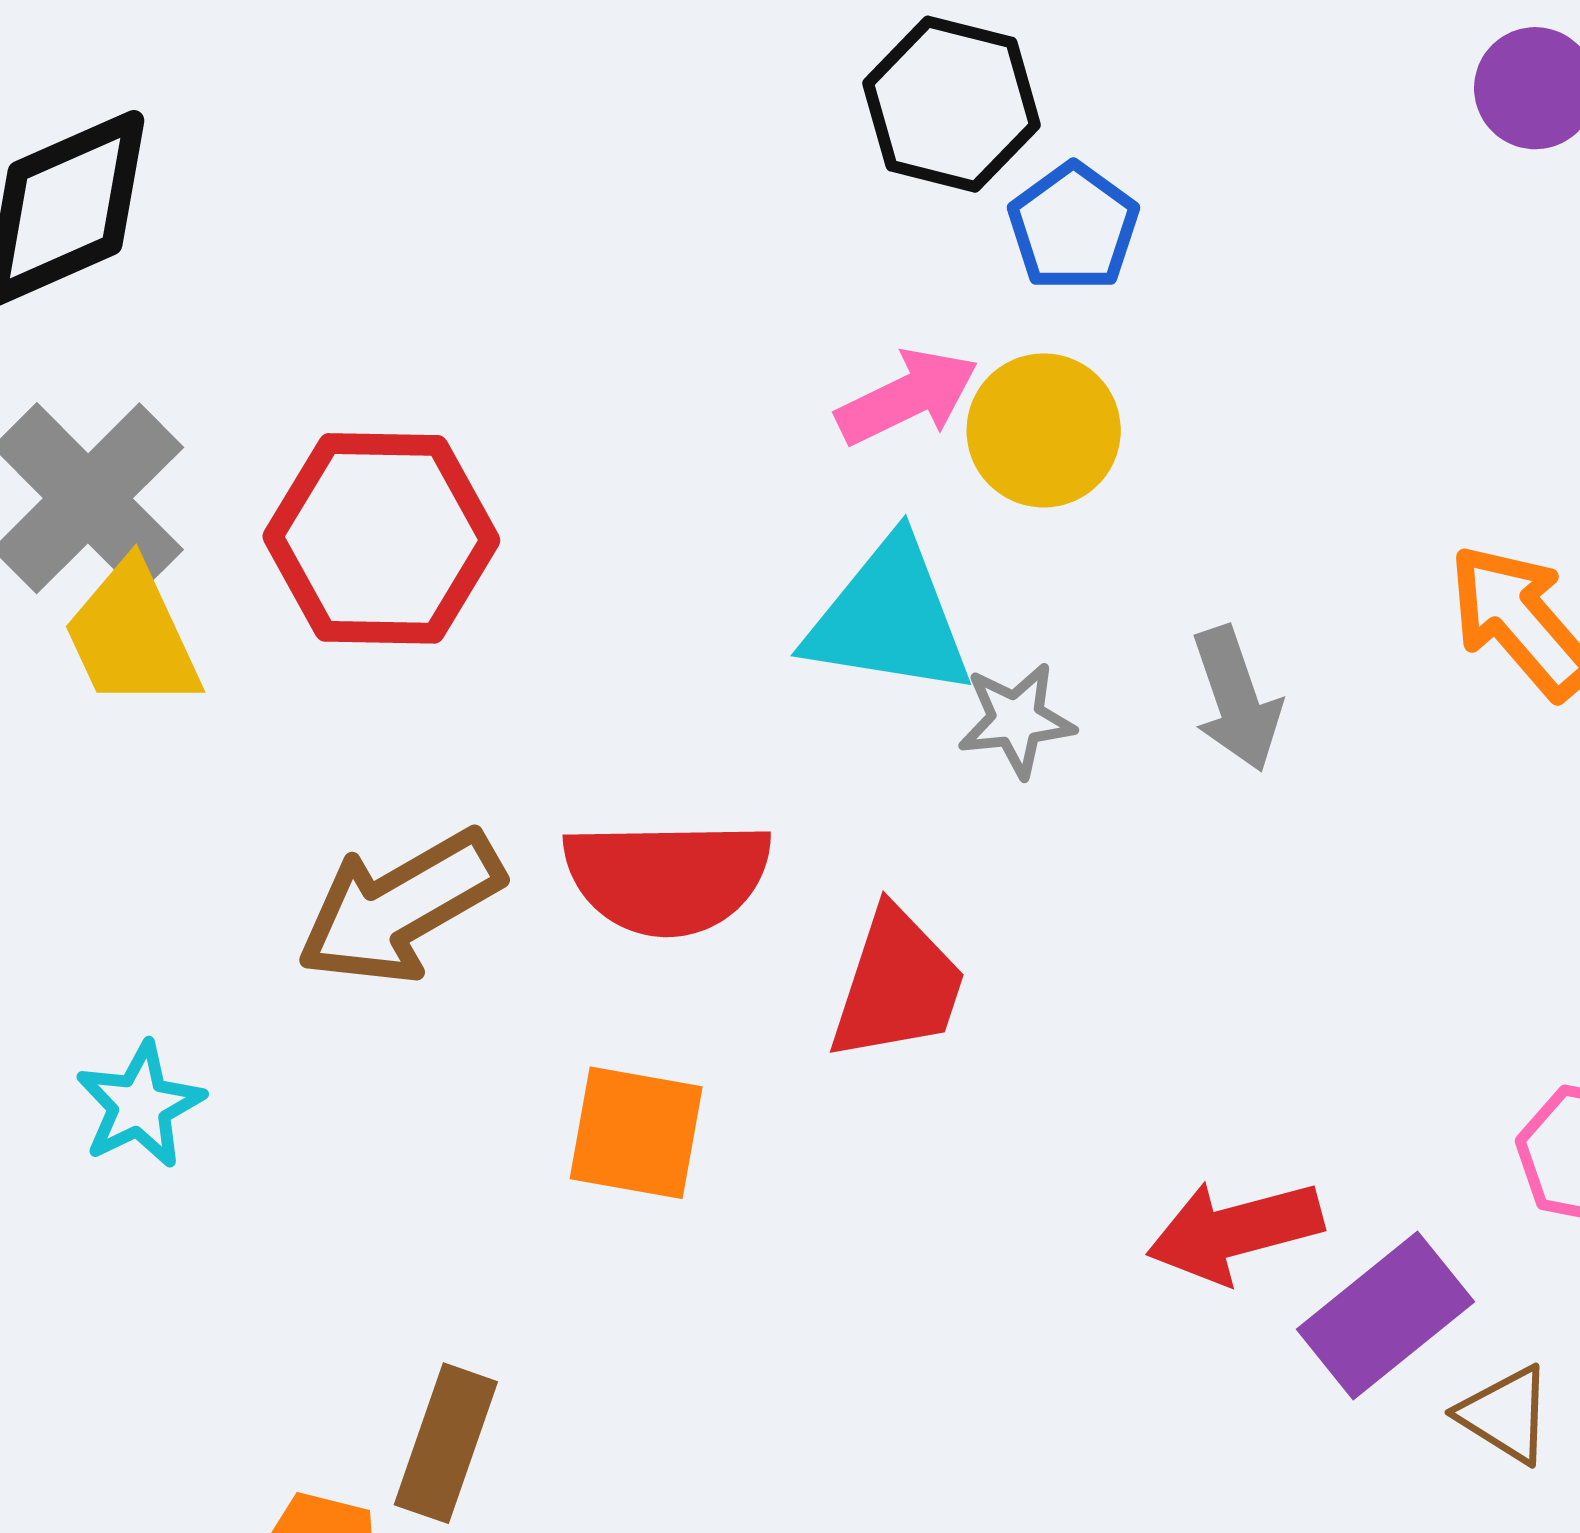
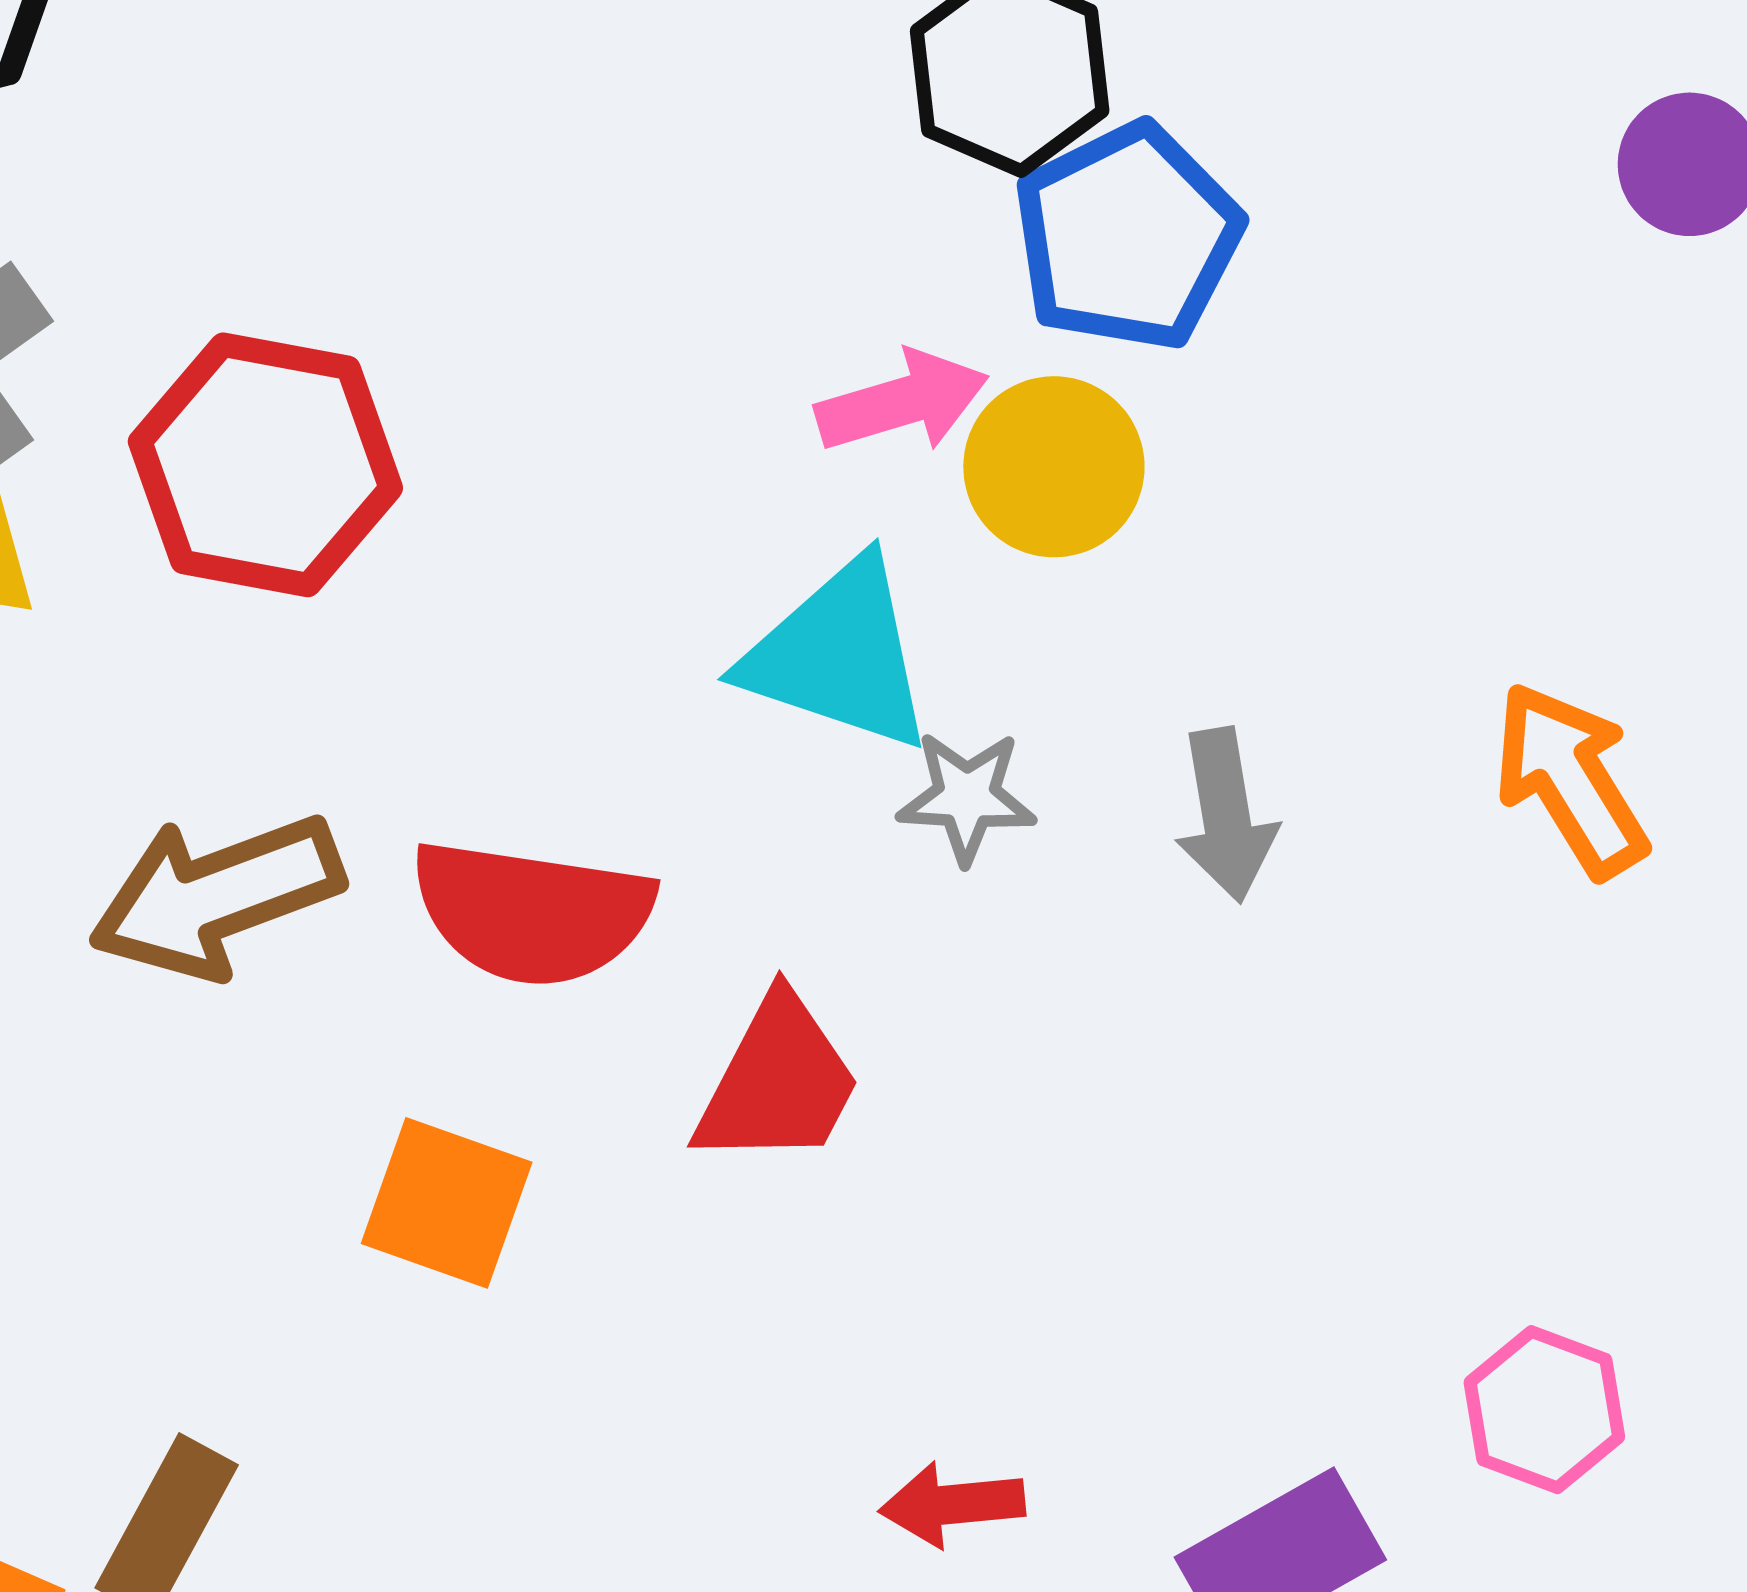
blue pentagon: (1073, 227) -> (1127, 237), size x1.5
red arrow: (1235, 1231) -> (952, 1504), moved, size x0.7

